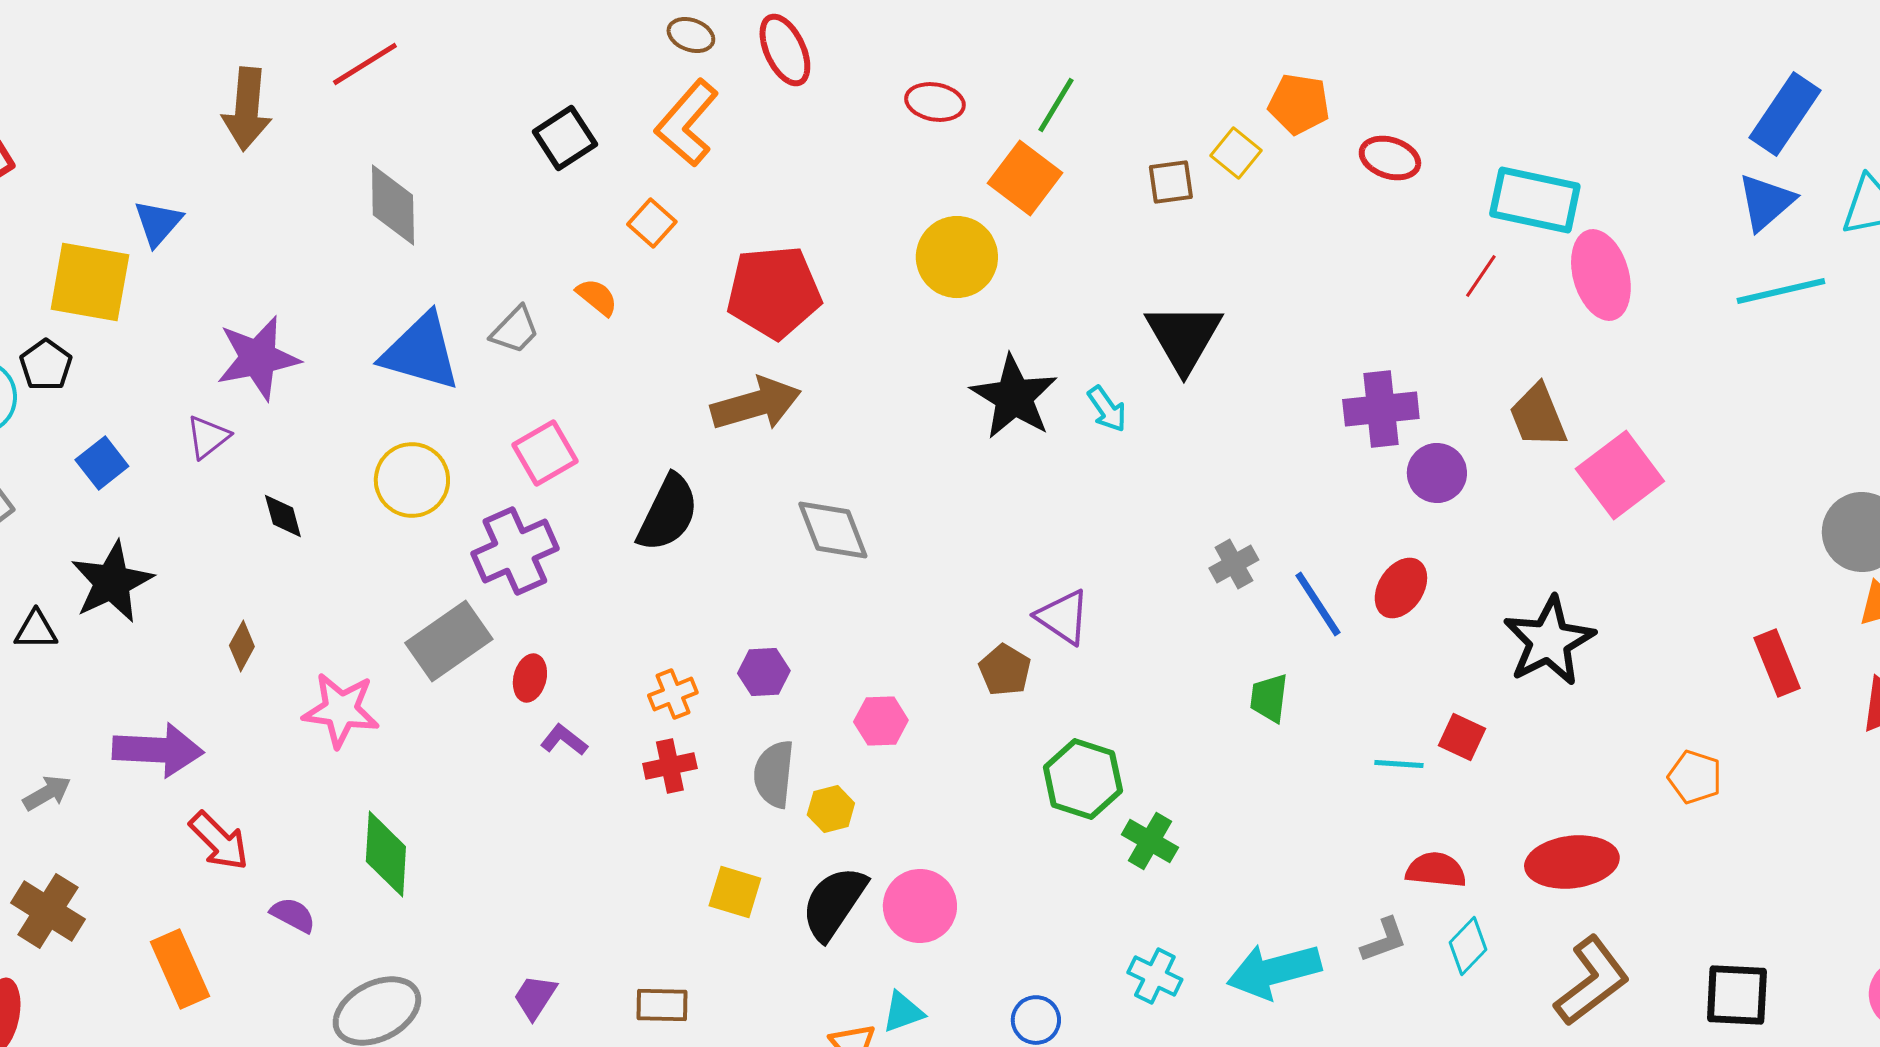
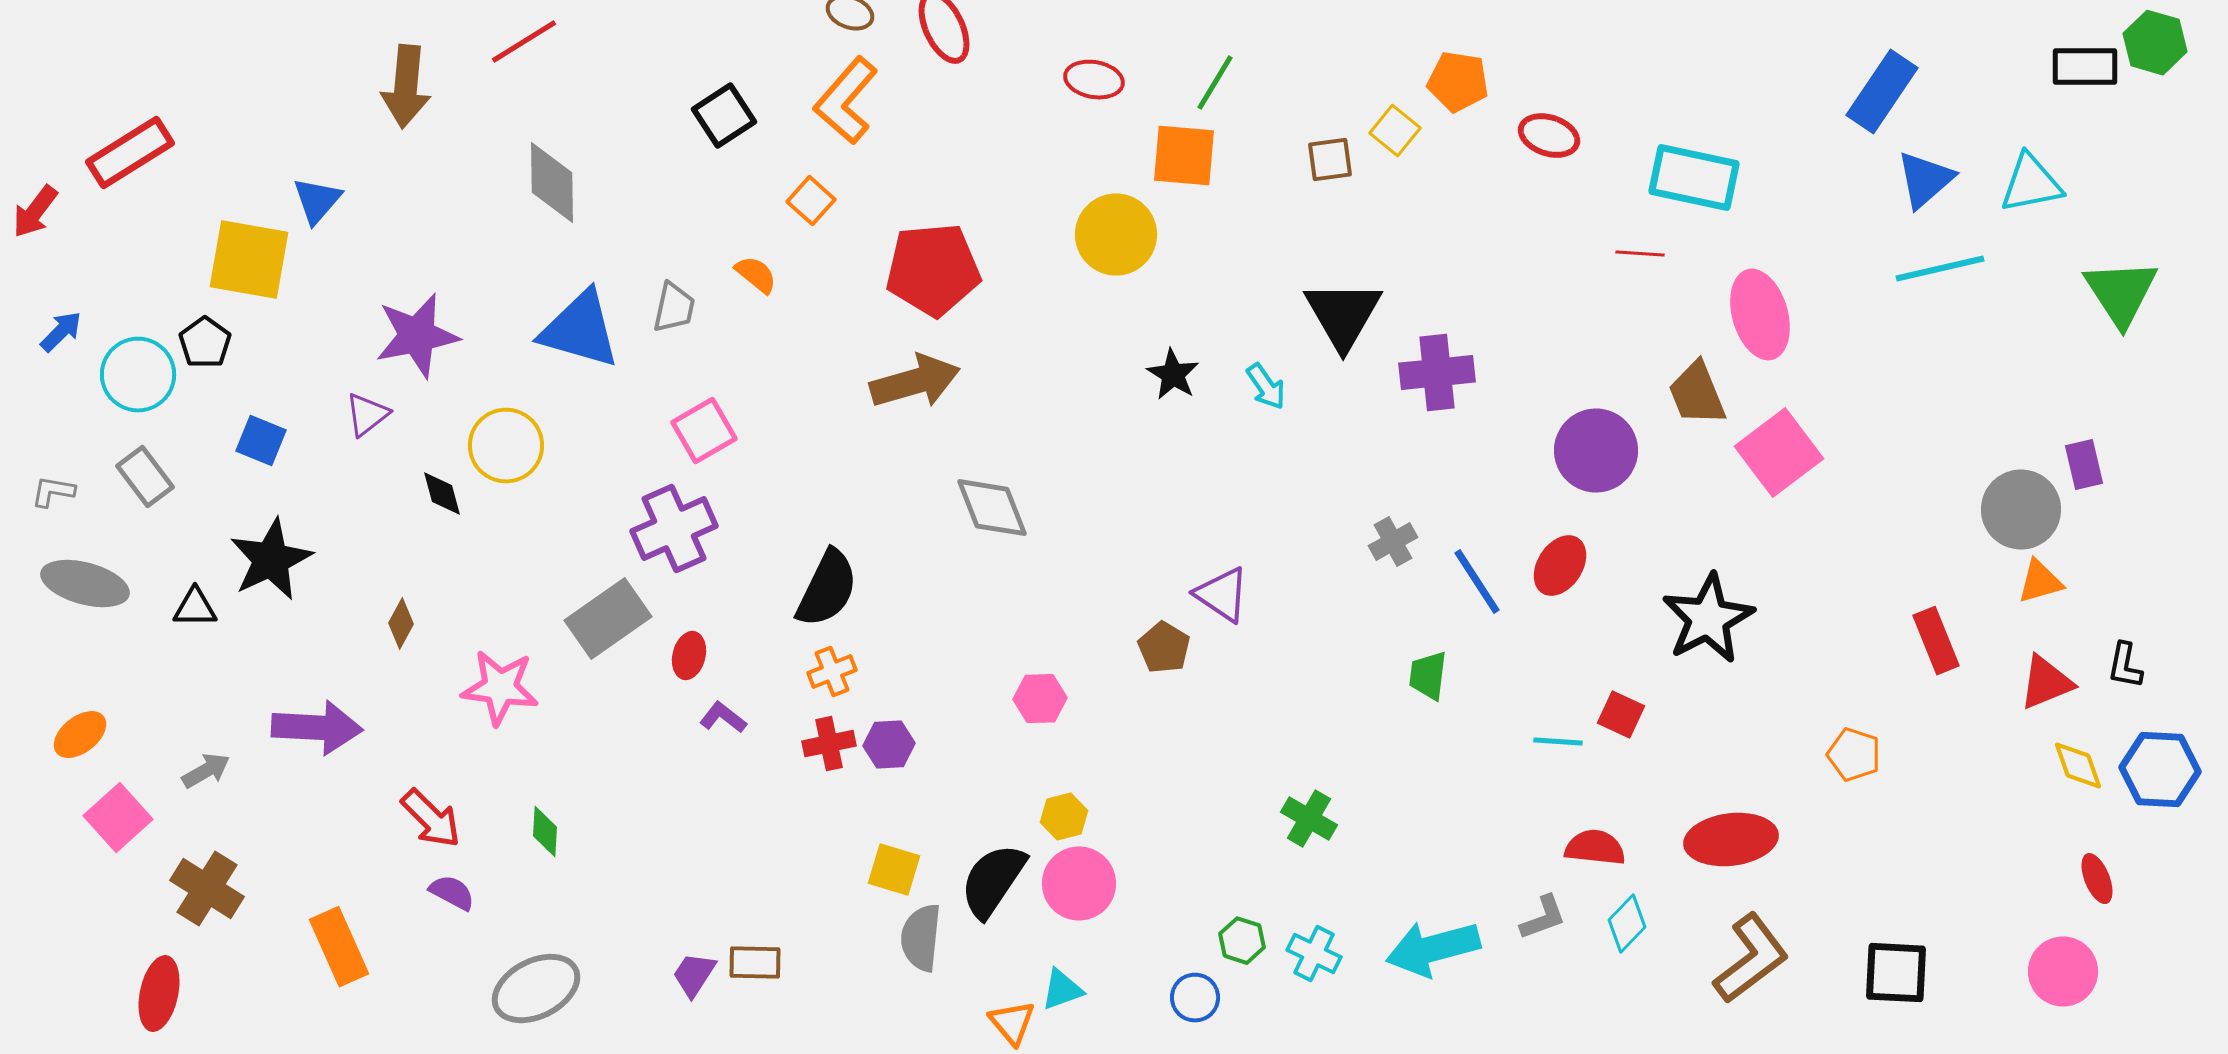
blue rectangle: (1785, 114) -> (1882, 92), moved
orange square: (1025, 178) -> (1184, 156), turned -32
pink ellipse: (1601, 275) -> (1760, 315), moved
red line: (1481, 276) -> (1640, 254), turned 60
gray trapezoid: (515, 330) -> (674, 308), turned -32
black star: (1014, 397) -> (1173, 375), size x0.6
purple cross: (1381, 409) -> (1437, 373), moved
blue square: (102, 463) -> (261, 441), turned -30
purple circle: (1437, 473) -> (1596, 451), size x1.4
yellow circle: (412, 480) -> (506, 446), moved
black semicircle: (668, 513) -> (827, 589), moved
purple hexagon: (764, 672) -> (889, 745), moved
gray semicircle: (774, 774) -> (921, 938), moved
green hexagon: (1083, 779) -> (1242, 941), moved, size x0.6
yellow hexagon: (831, 809) -> (1064, 817), moved
red arrow: (219, 841) -> (431, 819), moved
green diamond: (386, 854) -> (545, 832), size x0.6
brown rectangle: (662, 1005) -> (755, 963), moved

